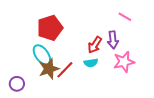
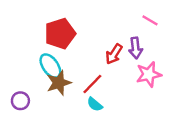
cyan semicircle: (91, 63) -> (95, 104), moved, turned 48
red line: (65, 70) -> (92, 84), moved

